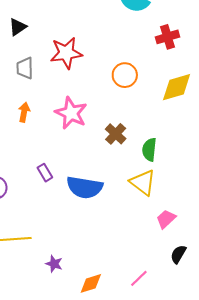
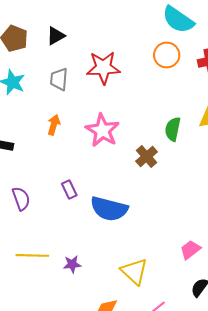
orange circle: (125, 75) -> (167, 55), moved
green semicircle: (149, 150) -> (173, 129), moved
yellow triangle: (143, 182) -> (134, 271), moved
purple star: (54, 264) -> (72, 264), moved, turned -30

